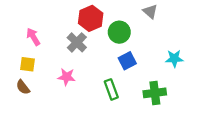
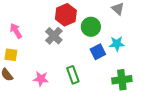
cyan star: (174, 58) -> (117, 44), moved
pink star: (67, 77) -> (41, 79), moved
green rectangle: (111, 89) -> (73, 75), moved

